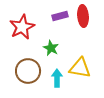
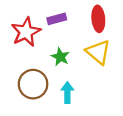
purple rectangle: (60, 16) -> (57, 19), moved
yellow triangle: (80, 68) -> (98, 52), moved, turned 30

